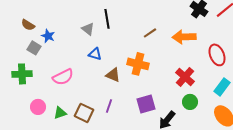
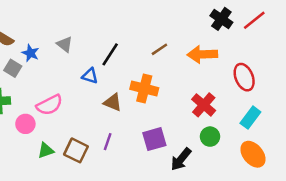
black line: (107, 19) -> (110, 54), moved, turned 42
gray triangle: (88, 29) -> (65, 44), moved
pink circle: (38, 107) -> (25, 124), moved

